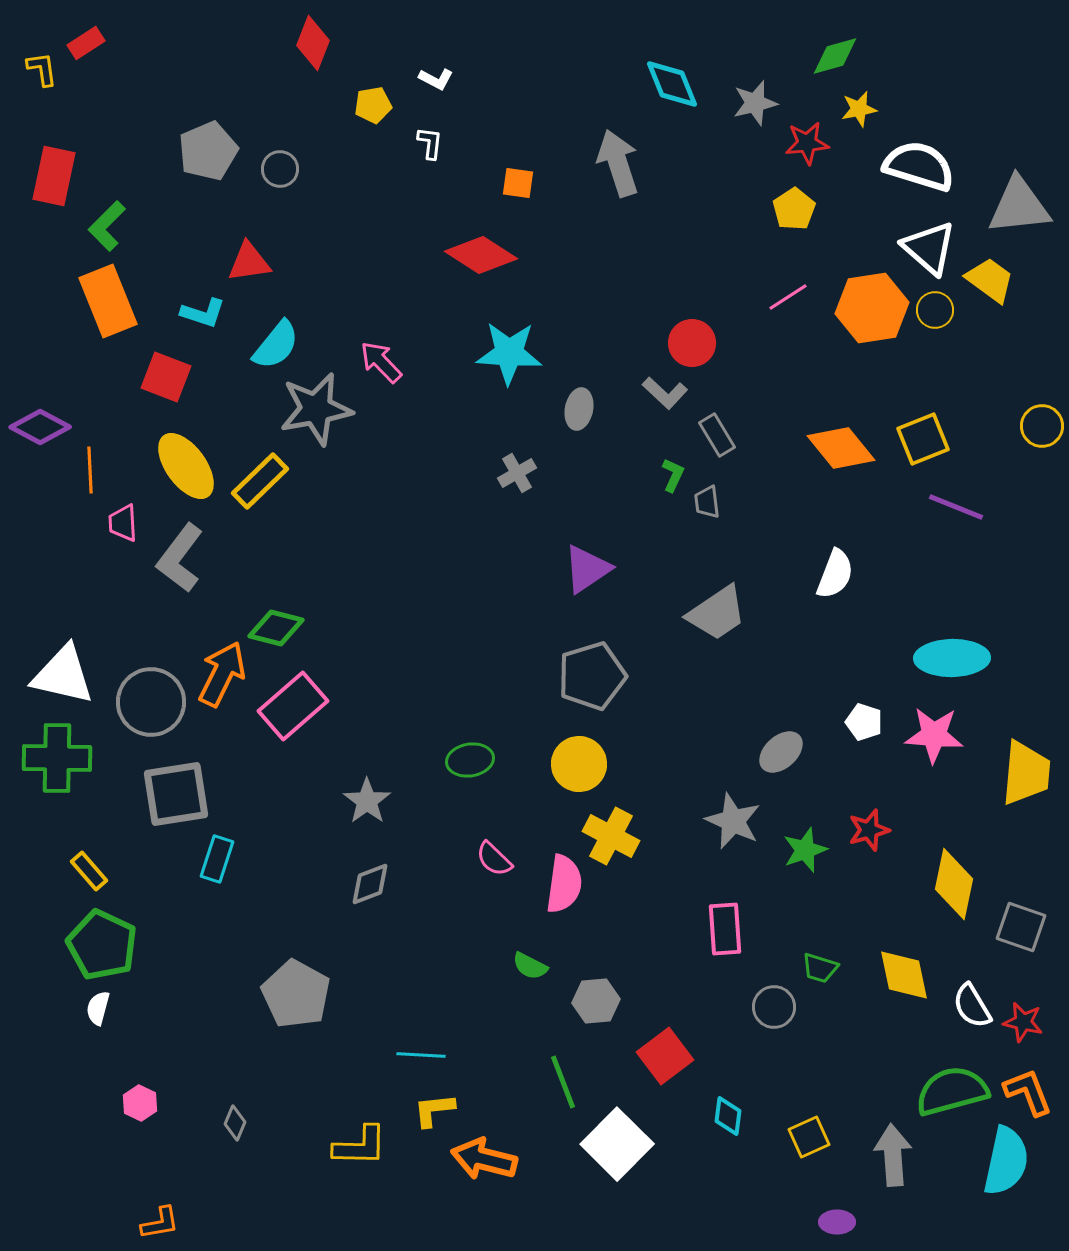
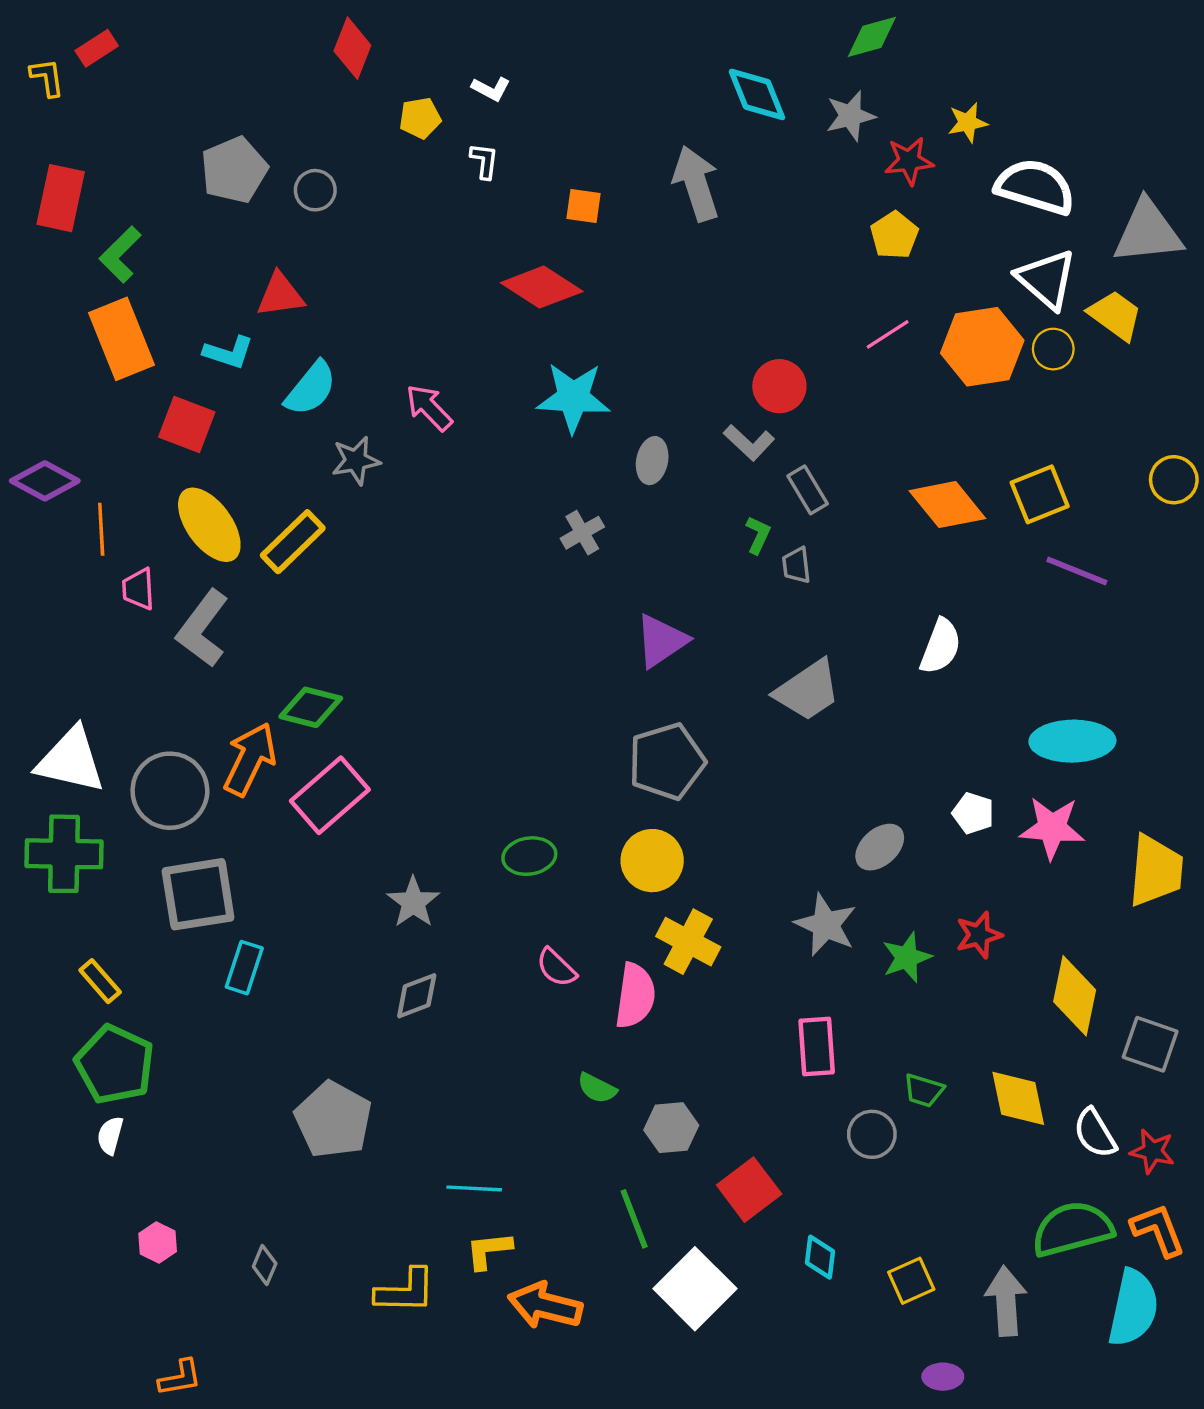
green diamond: (835, 56) -> (872, 37), moved
gray star: (316, 409) -> (356, 461), size x0.6

